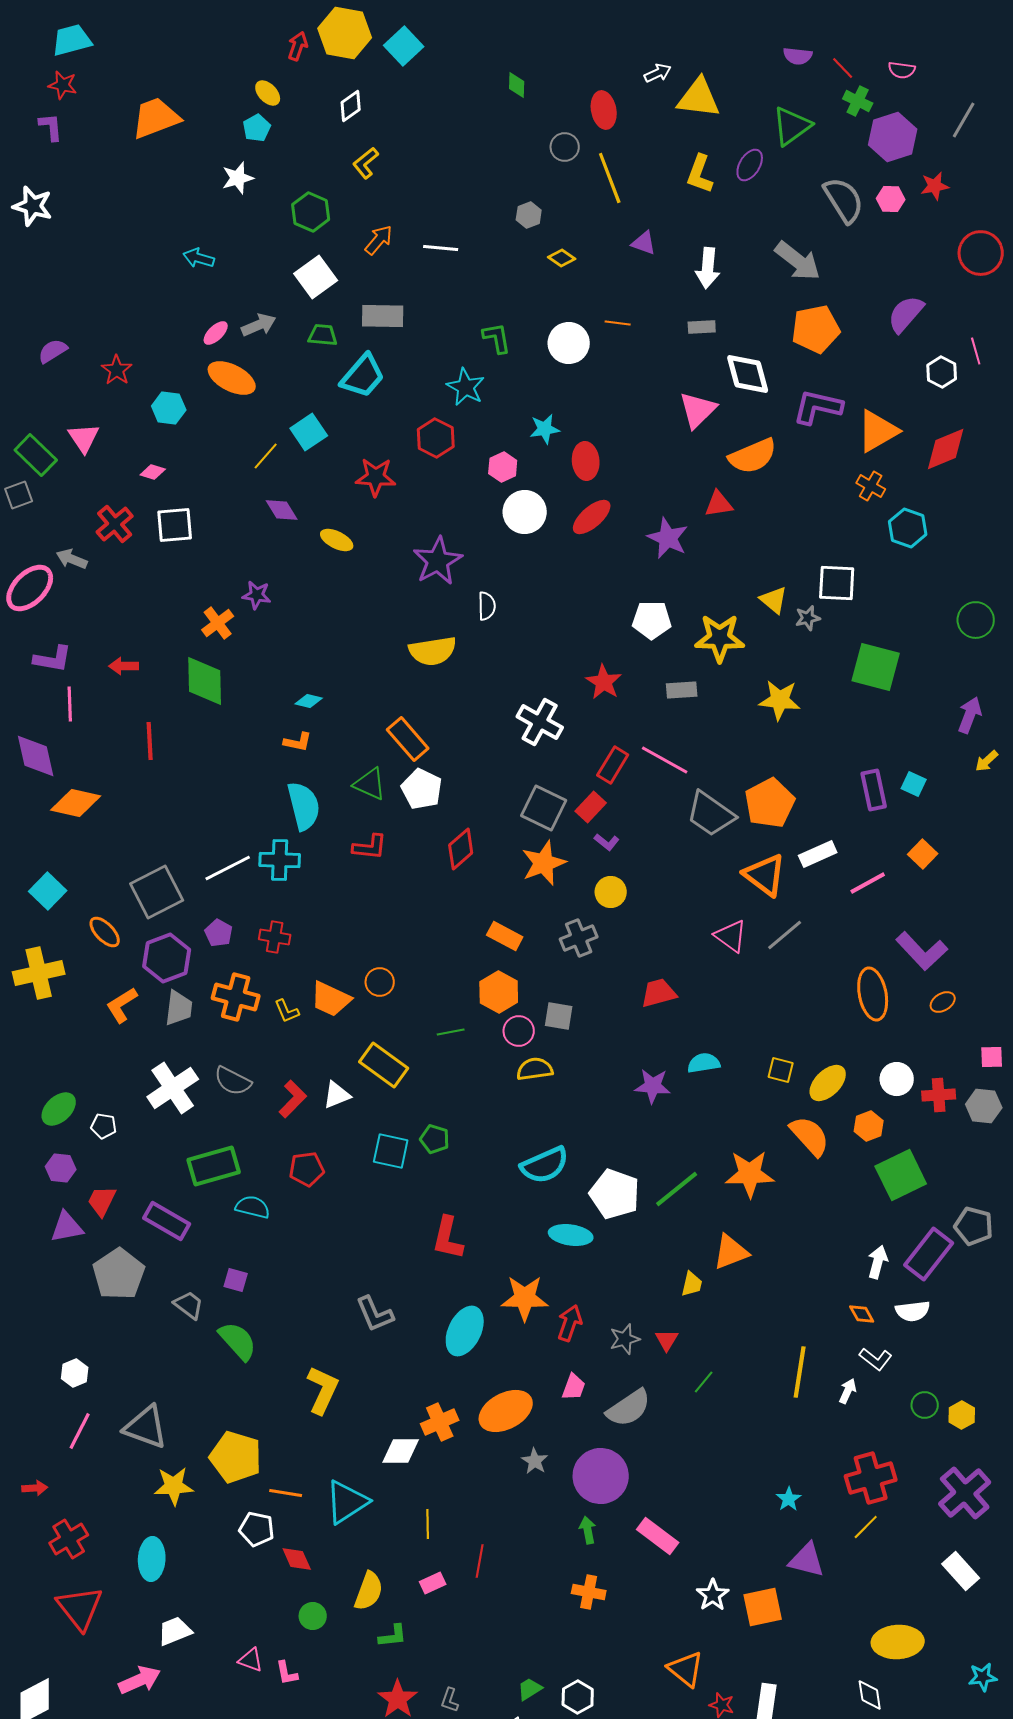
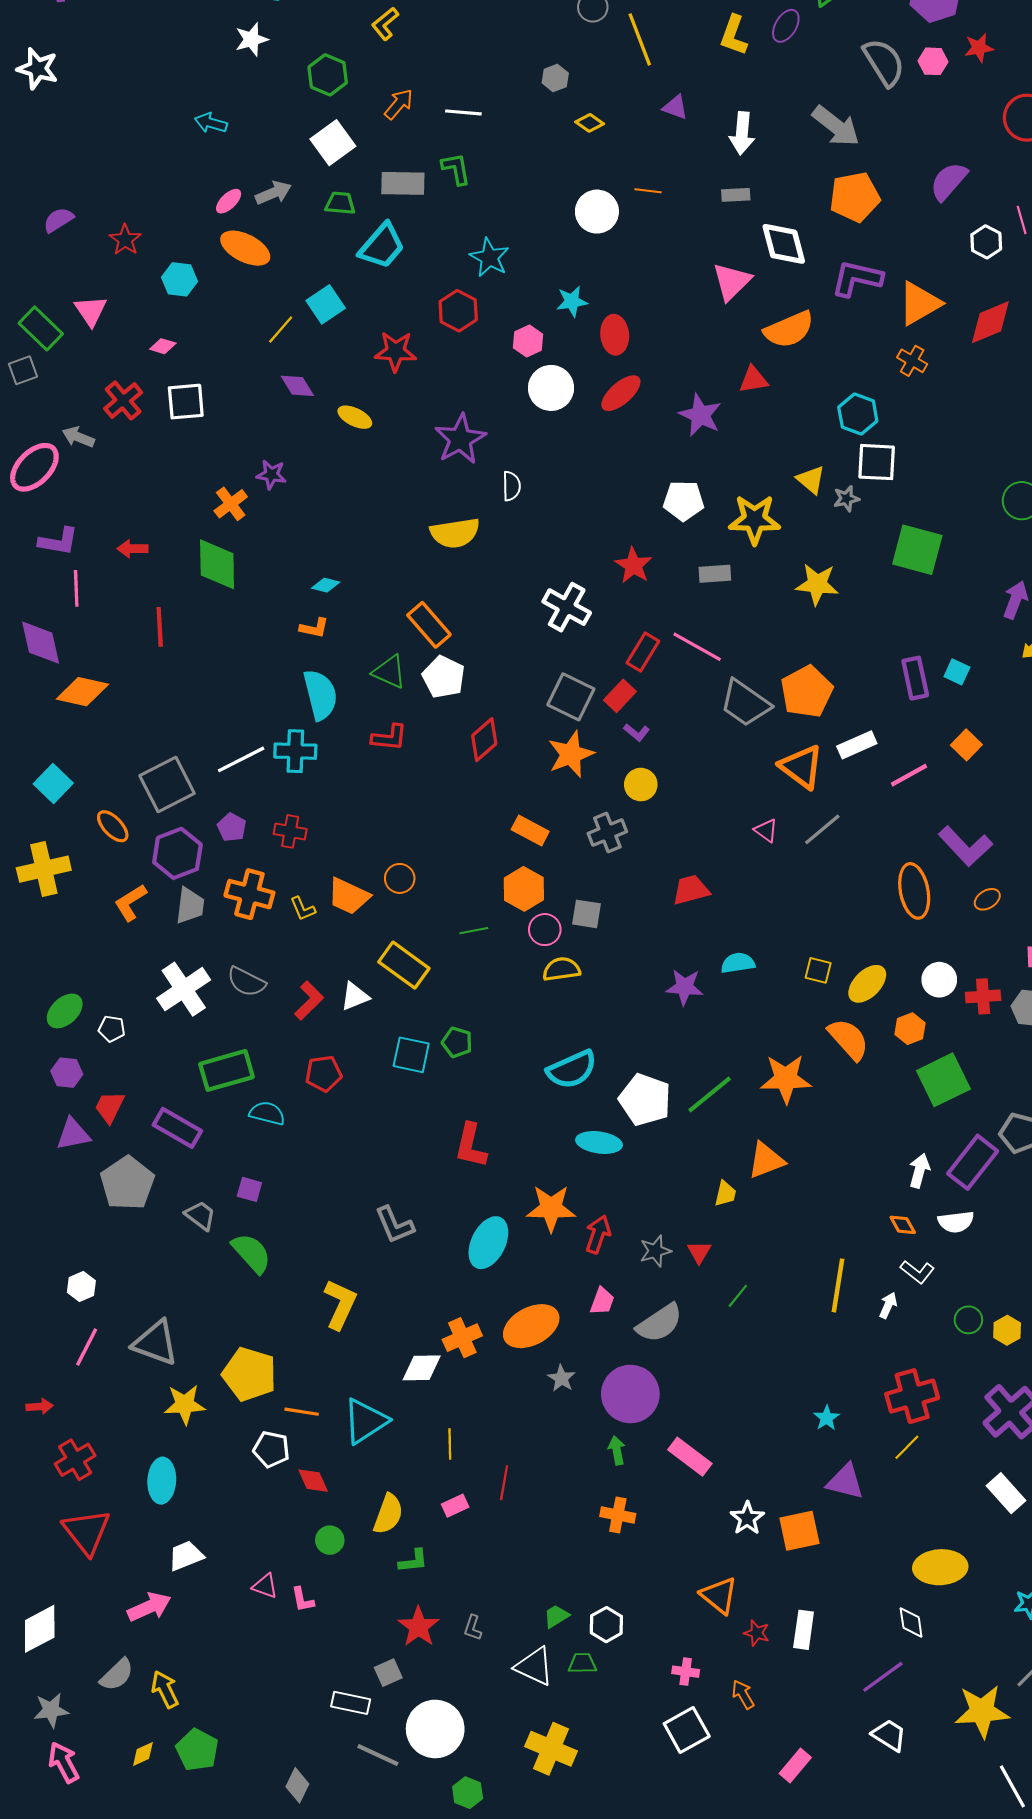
green L-shape: (497, 338) -> (456, 169), moved
cyan hexagon: (908, 528) -> (858, 414), moved
pink triangle: (731, 936) -> (766, 830), size x0.7

